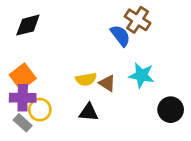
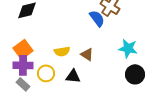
cyan star: (142, 75) -> (128, 48), moved
yellow semicircle: (86, 79) -> (62, 51), moved
yellow circle: (40, 110) -> (46, 73), moved

